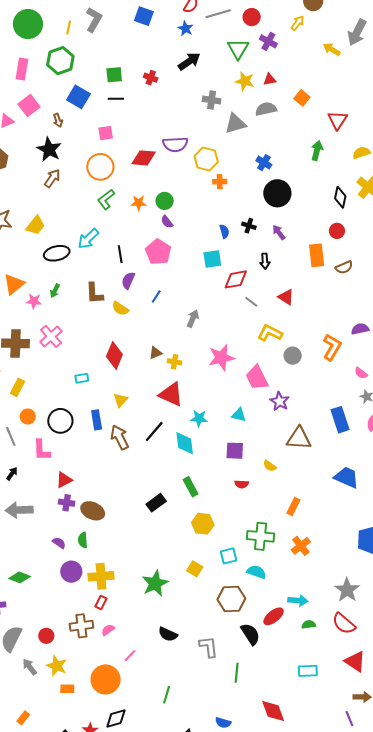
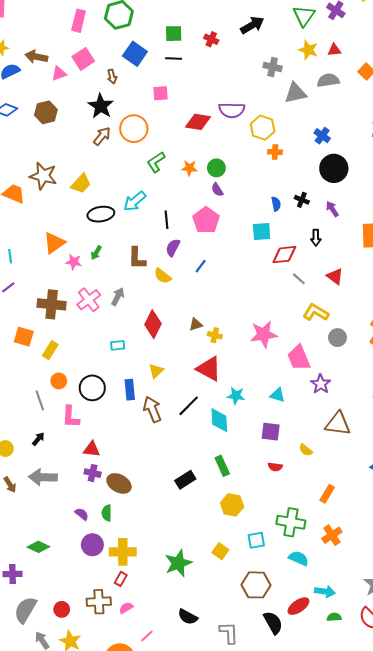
orange circle: (100, 167) -> (134, 129), moved
gray arrow: (193, 318) -> (118, 297), moved
red triangle: (64, 480) -> (92, 449), turned 30
cyan semicircle: (256, 572) -> (299, 558), moved

